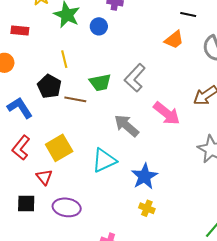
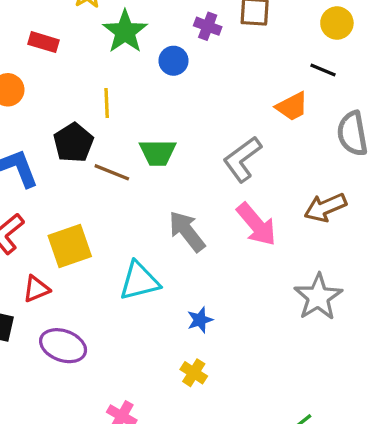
gray L-shape: (135, 78) -> (242, 159), moved
blue star: (144, 176) -> (200, 320), size x0.6
red triangle: (44, 177) -> (36, 289), turned 36

